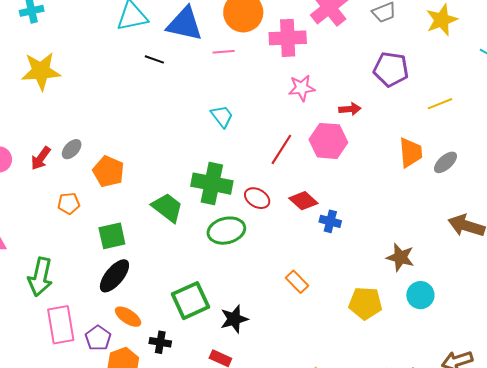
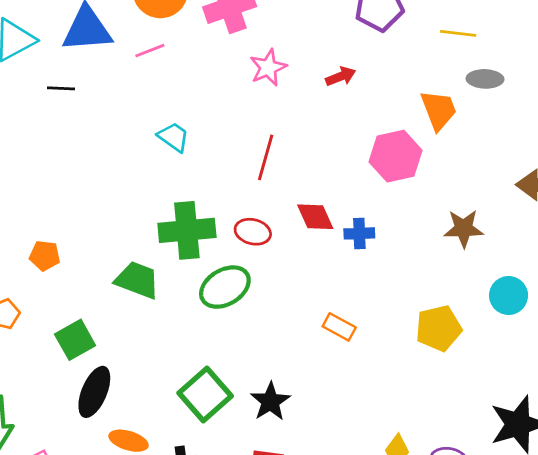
yellow line: (440, 104) -> (458, 33), turned 45
pink hexagon: (328, 141) -> (396, 156), moved
gray ellipse: (445, 162) -> (485, 79), moved, turned 60
orange pentagon: (108, 171) -> (45, 256), size x0.7
red diamond: (303, 201) -> (315, 217), turned 40
brown star: (400, 257) -> (464, 229), moved

